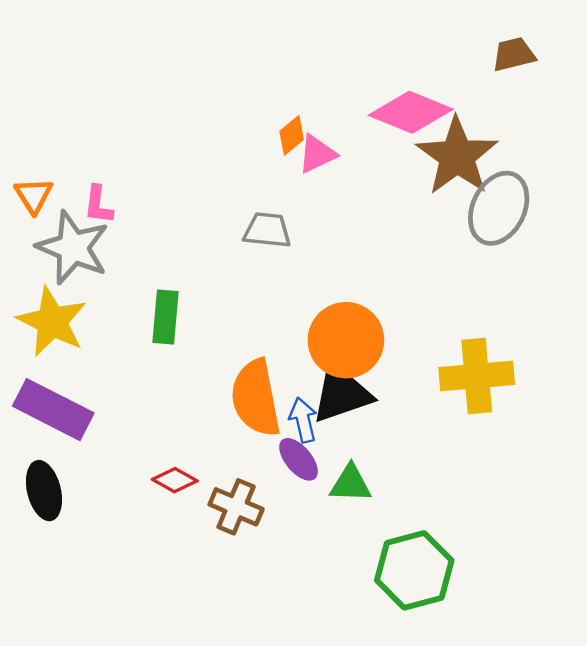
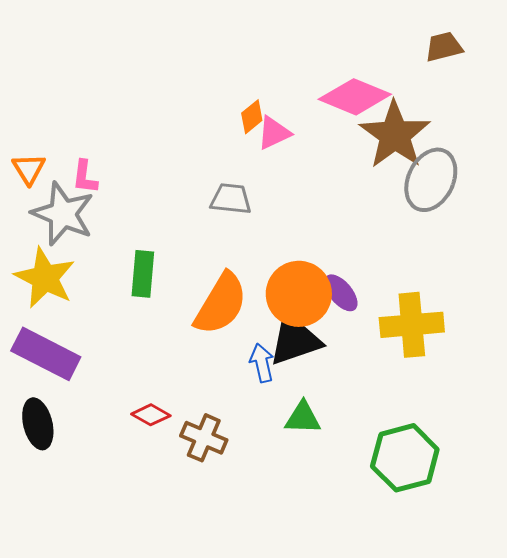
orange semicircle: (256, 398) -> (221, 304), moved, turned -138
purple ellipse: (299, 459) -> (341, 293), moved
green hexagon: (414, 570) -> (405, 458), moved

